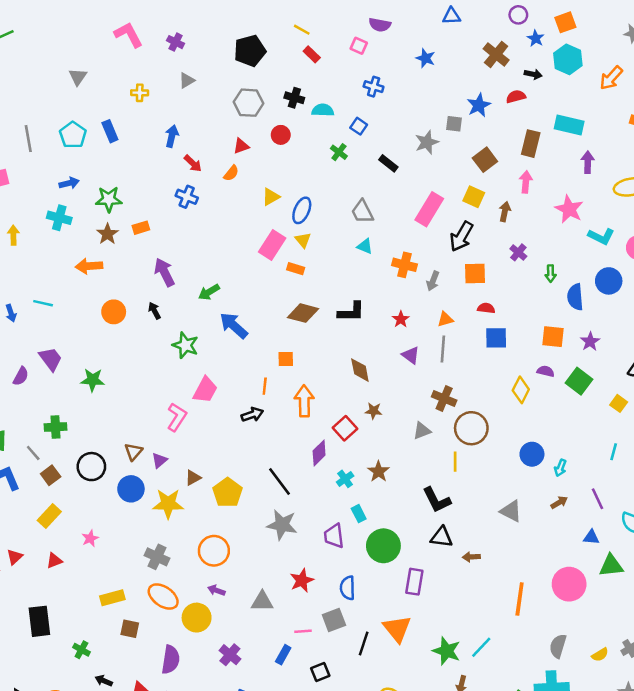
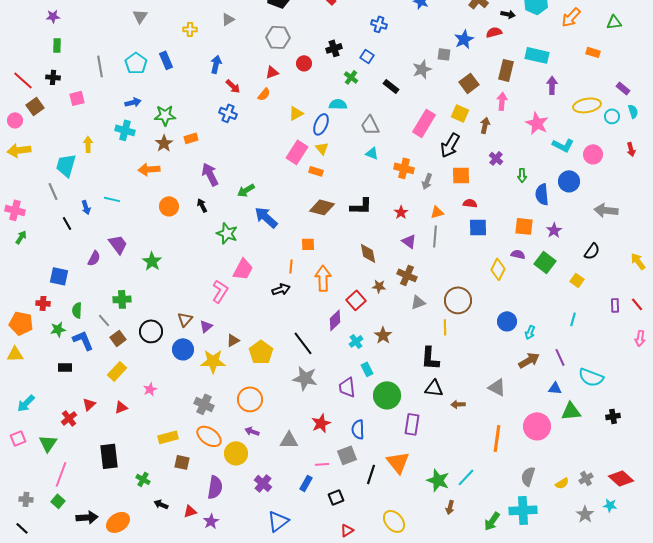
black cross: (294, 98) -> (334, 48), moved, turned -35
cyan semicircle: (323, 110) -> (338, 104), moved
green star: (93, 380) -> (152, 261), turned 30
brown cross: (444, 399) -> (407, 275), moved
black L-shape: (437, 500) -> (430, 358), turned 30
brown arrow: (559, 502) -> (529, 360), size x1.5
gray triangle: (511, 511) -> (497, 387), moved

